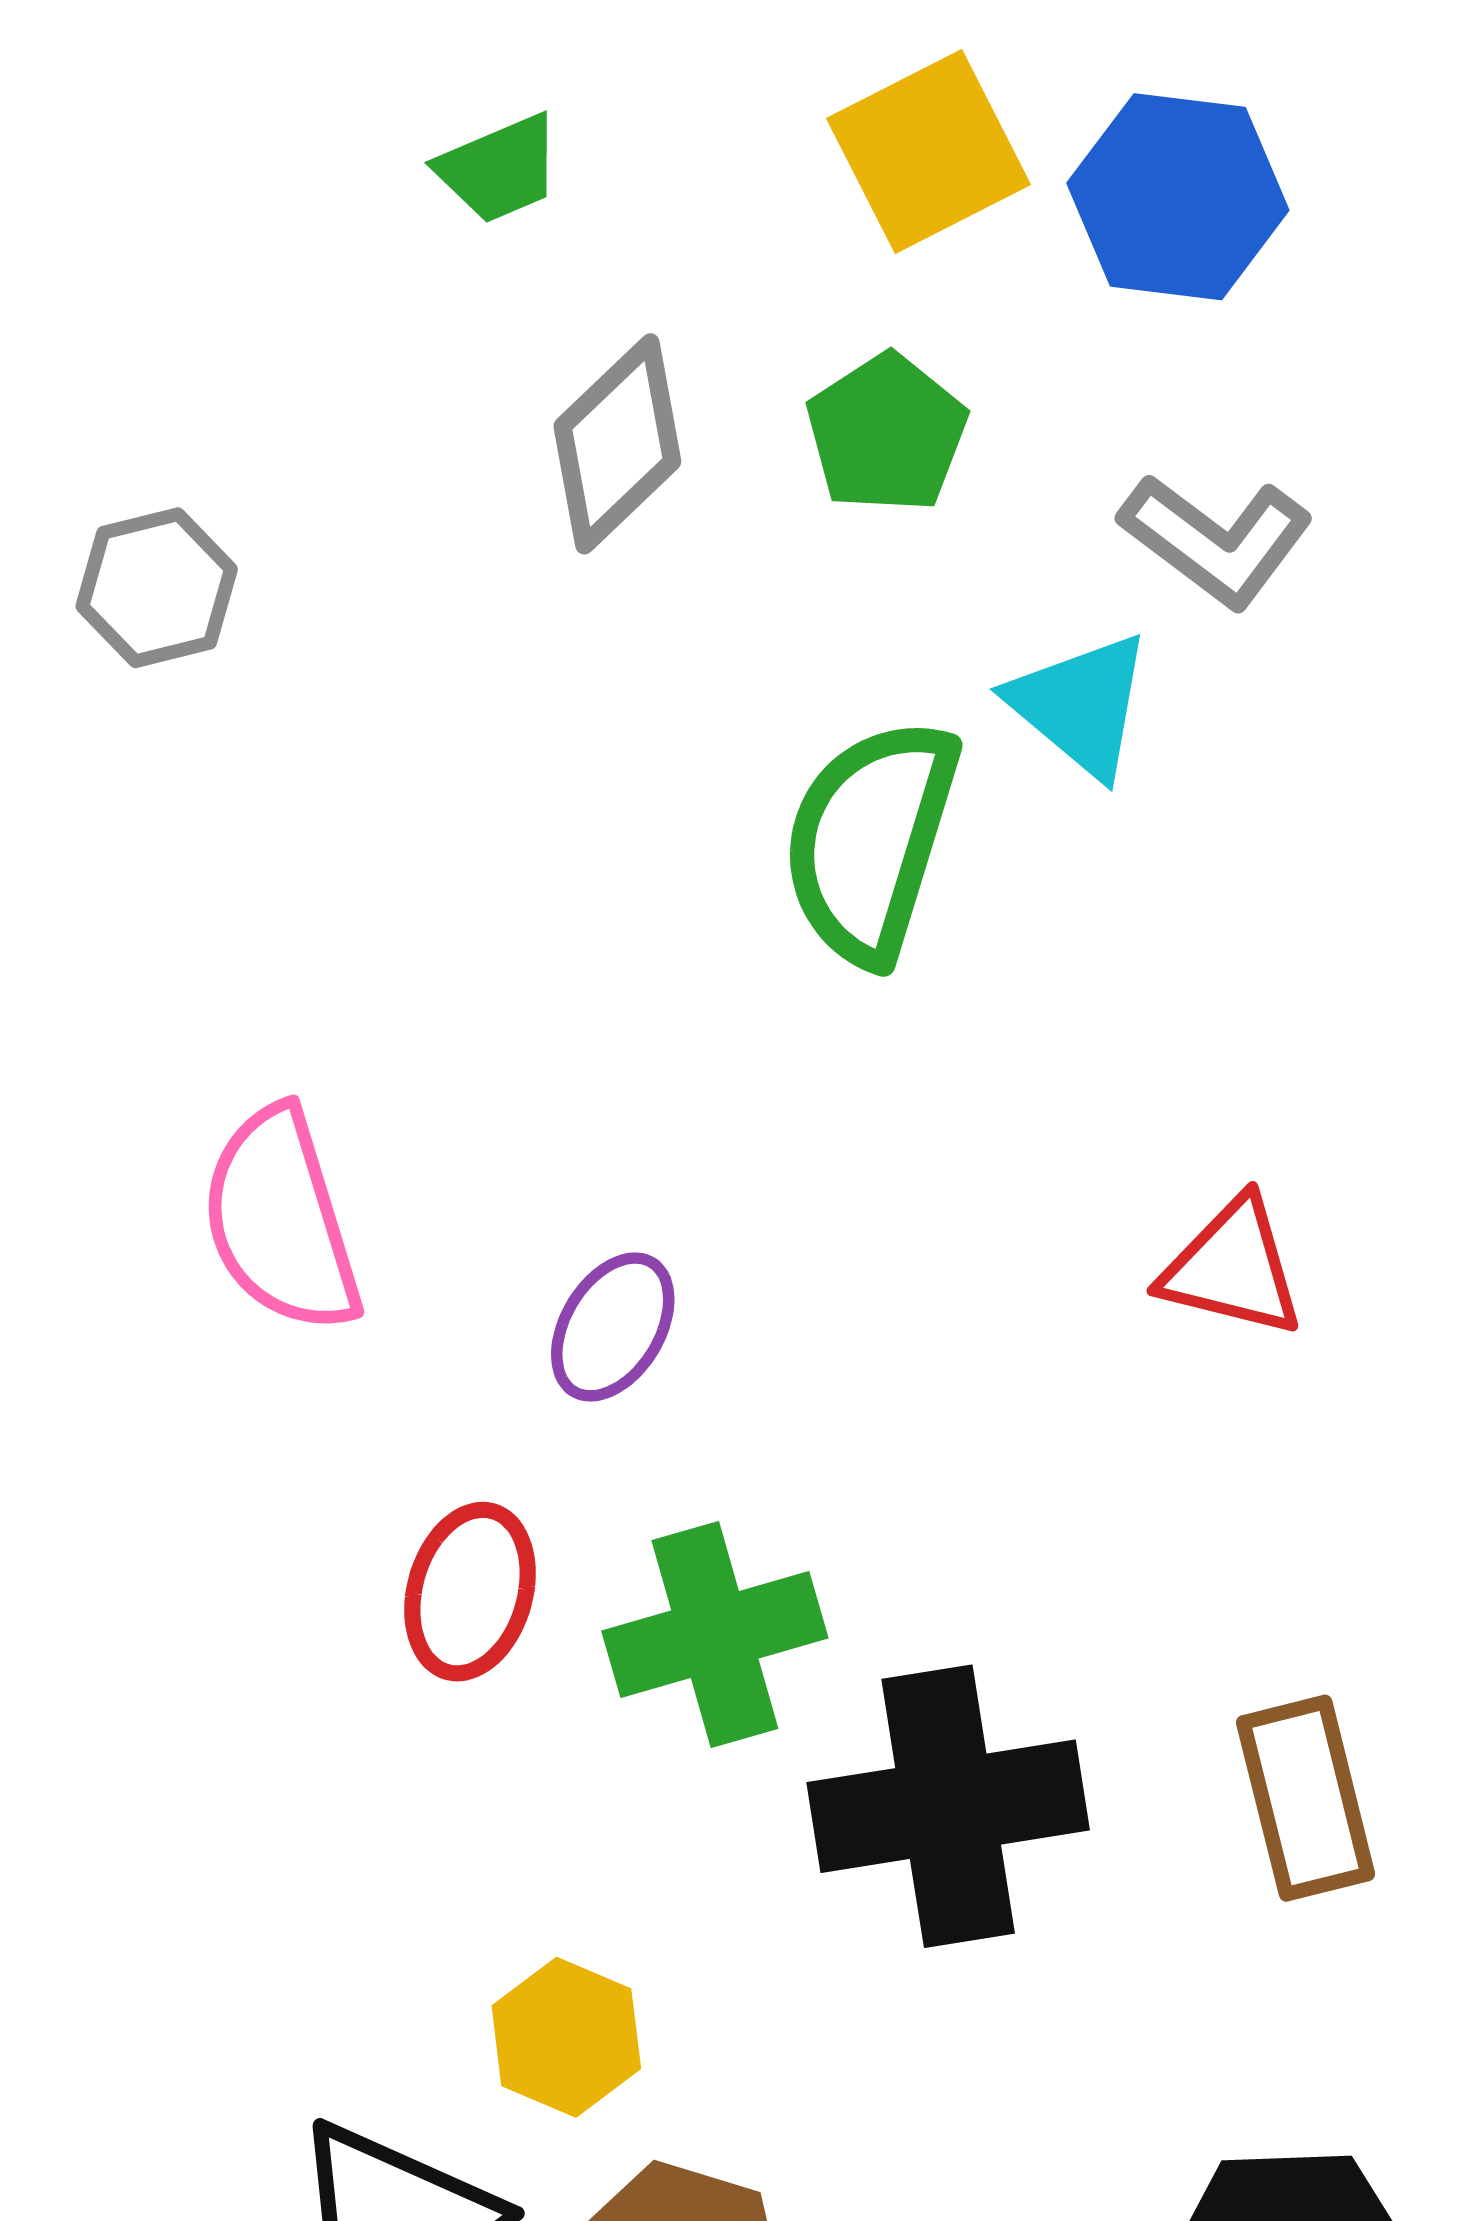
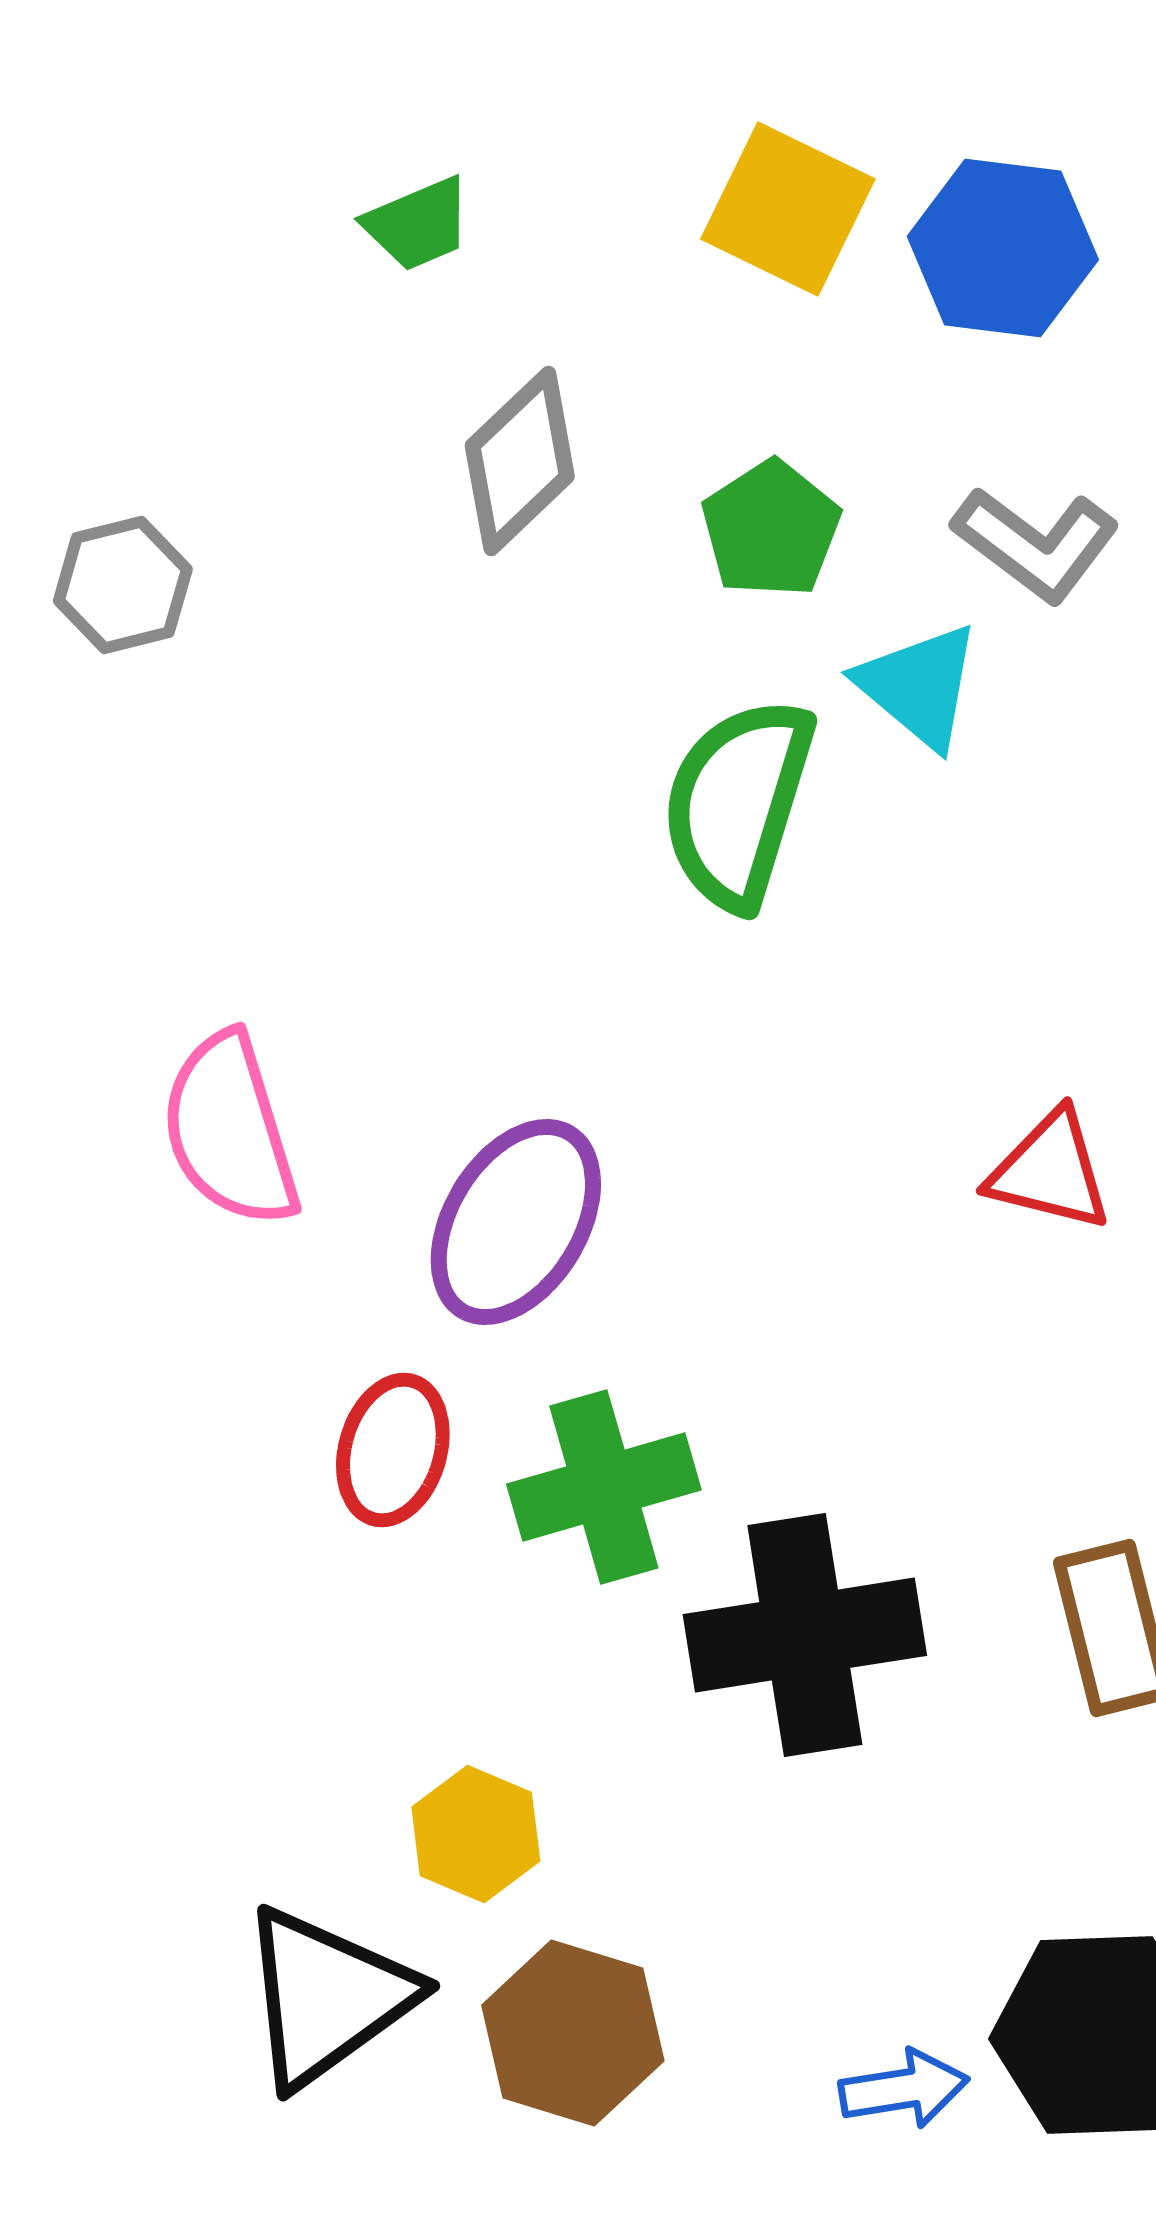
yellow square: (928, 151) -> (788, 209), turned -37
green pentagon: (887, 433) -> (771, 529), moved
purple ellipse: (613, 1327) -> (516, 1222), size x1.6

